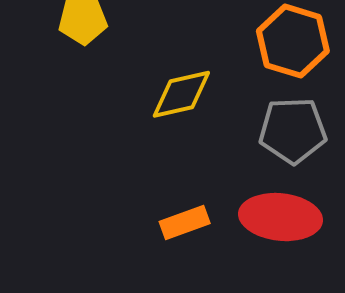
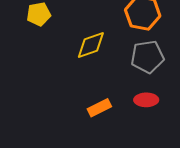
red ellipse: (281, 217) -> (146, 100), size x0.6

